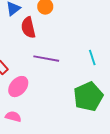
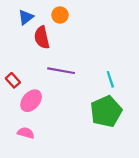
cyan line: (92, 58) -> (110, 79), moved

